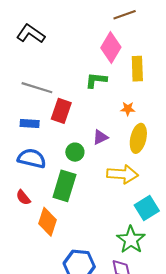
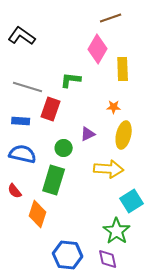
green L-shape: (96, 80) -> (71, 80), moved

